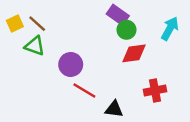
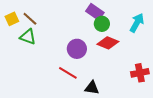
red diamond: (134, 53) -> (108, 43), turned 30
purple circle: (71, 64) -> (77, 49), moved
red cross: (155, 91) -> (140, 73), moved

